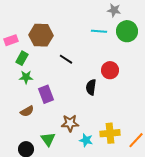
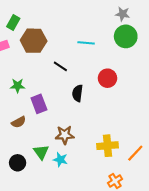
gray star: (114, 10) -> (122, 14), moved
cyan line: (99, 31) -> (86, 43), moved
green rectangle: (22, 58) -> (13, 22), moved
black semicircle: (91, 87) -> (78, 93), moved
cyan star: (86, 140) -> (60, 160), moved

